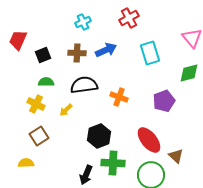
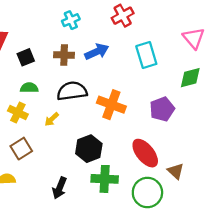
orange cross: (119, 97) -> (111, 105), size x1.4
black arrow: (86, 175) -> (60, 188), moved

